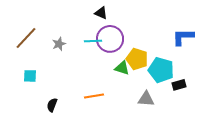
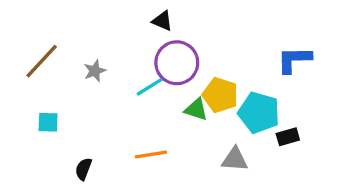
cyan line: (93, 41) -> (149, 87), moved, turned -30

